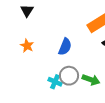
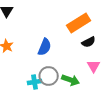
cyan cross: (55, 82) -> (35, 82), turned -32

